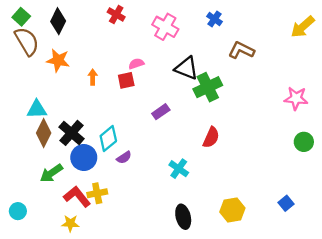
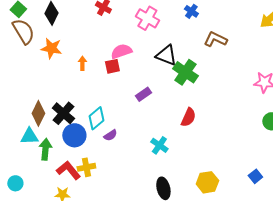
pink semicircle: (136, 64) -> (121, 51), size x1.5
green cross: (208, 87) -> (185, 72), turned -30
cyan triangle: (37, 109) -> (29, 136), moved
green arrow: (51, 173) -> (45, 149), turned 130

